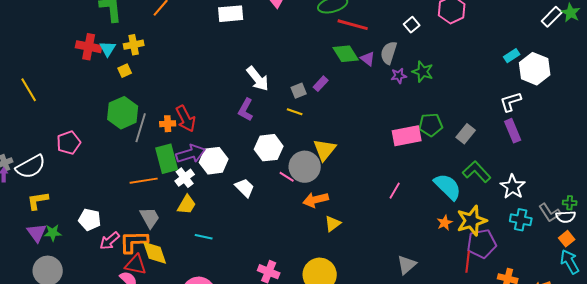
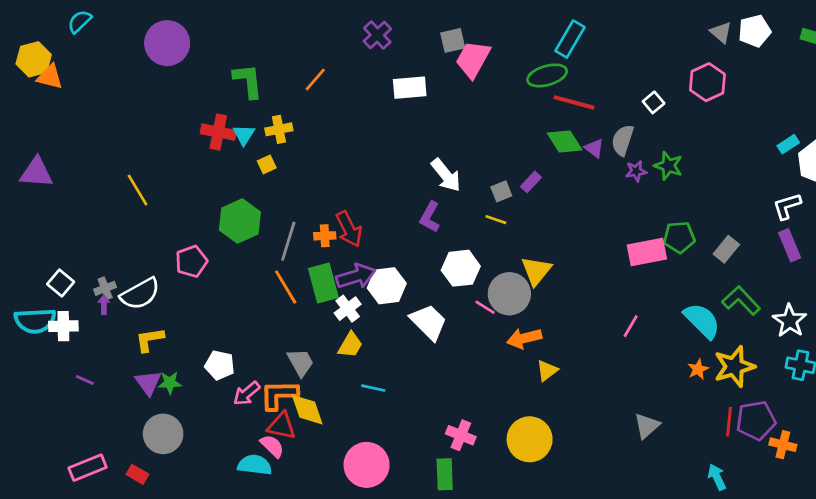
green hexagon: (123, 113) -> (240, 221), moved
orange line: (144, 181) -> (286, 287), moved, turned 68
white trapezoid: (245, 188) -> (429, 322), size x1.4
purple pentagon: (482, 244) -> (756, 420), moved

